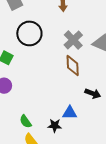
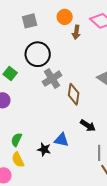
gray cross: (73, 40) -> (52, 79), moved
green semicircle: (26, 121) -> (16, 140), turned 48

